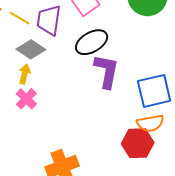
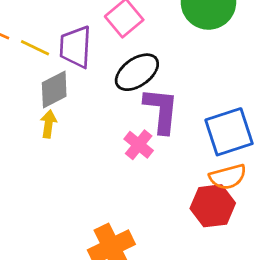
gray diamond: (31, 49) -> (54, 89), turned -56
pink cross: (26, 99) -> (139, 145), moved

